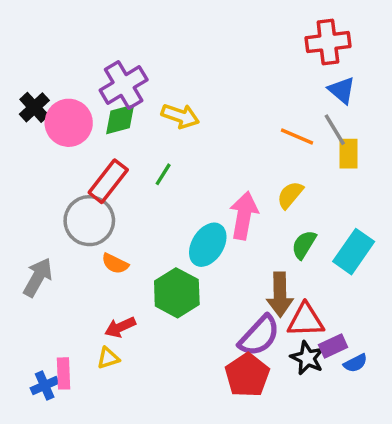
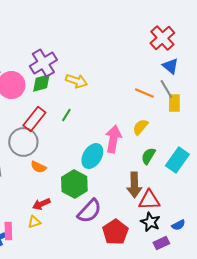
red cross: (328, 42) -> (162, 38), turned -35
purple semicircle: (259, 336) -> (89, 211), moved
purple rectangle: (333, 346) -> (161, 243), moved

